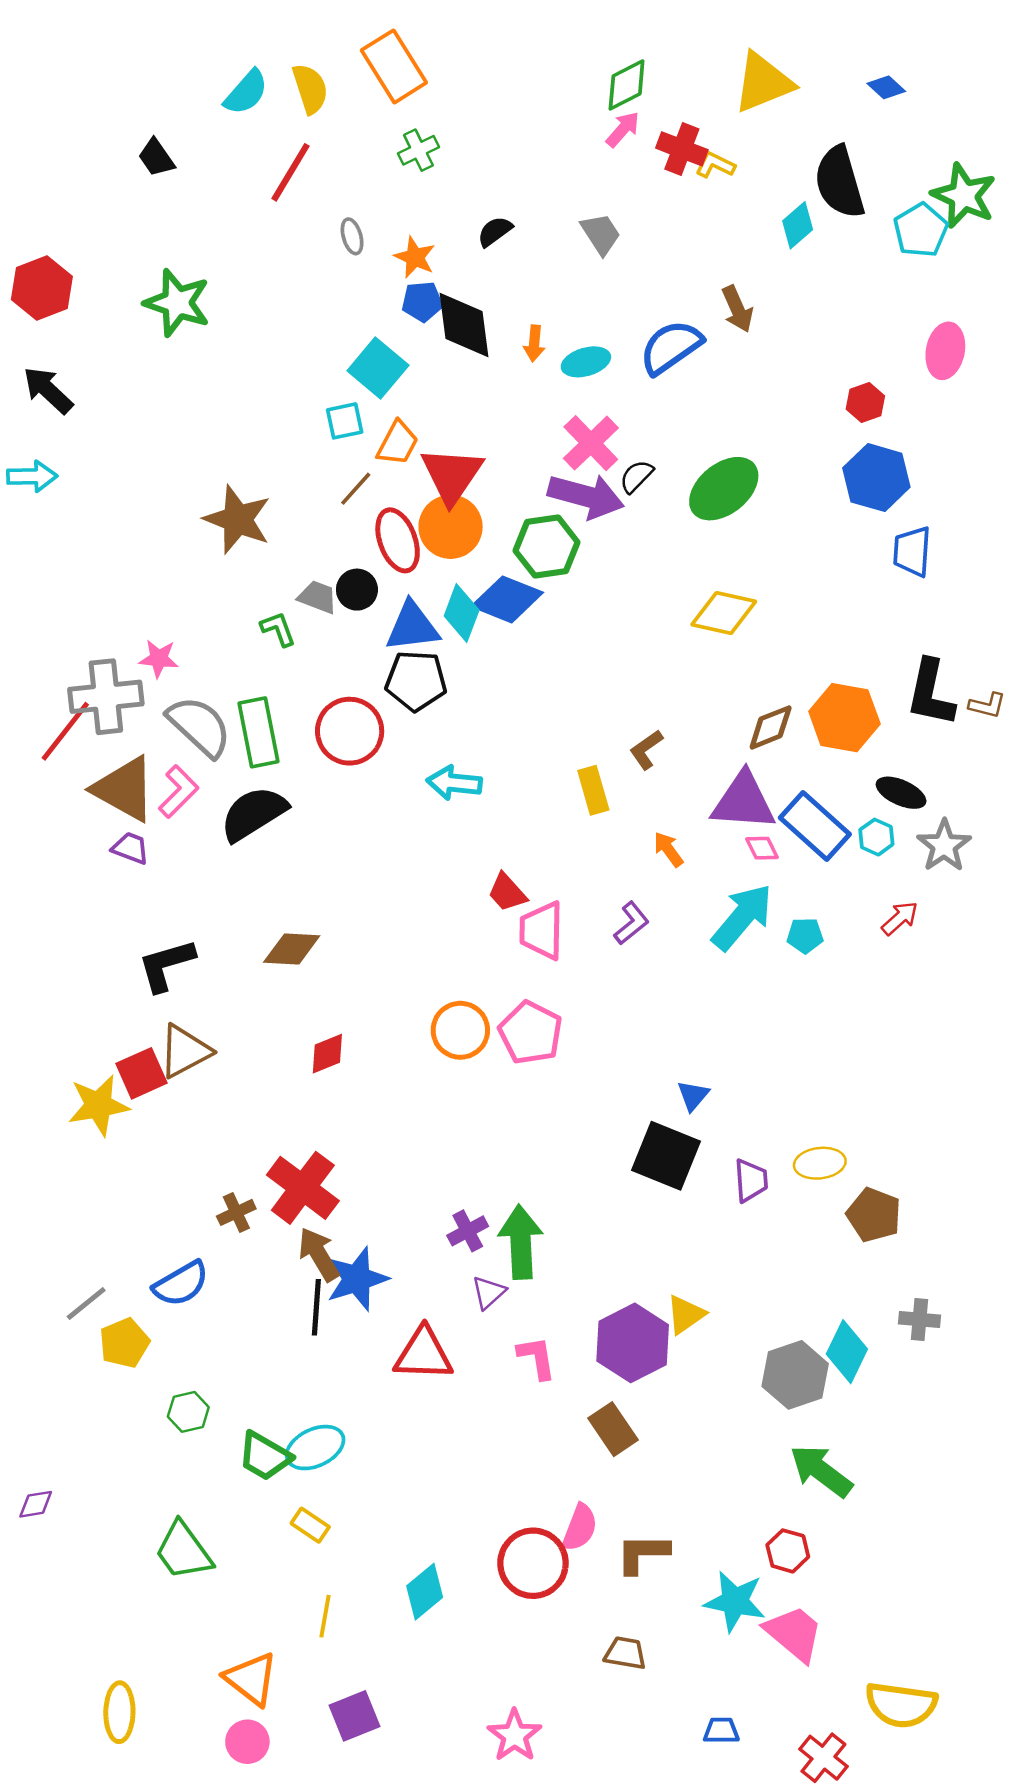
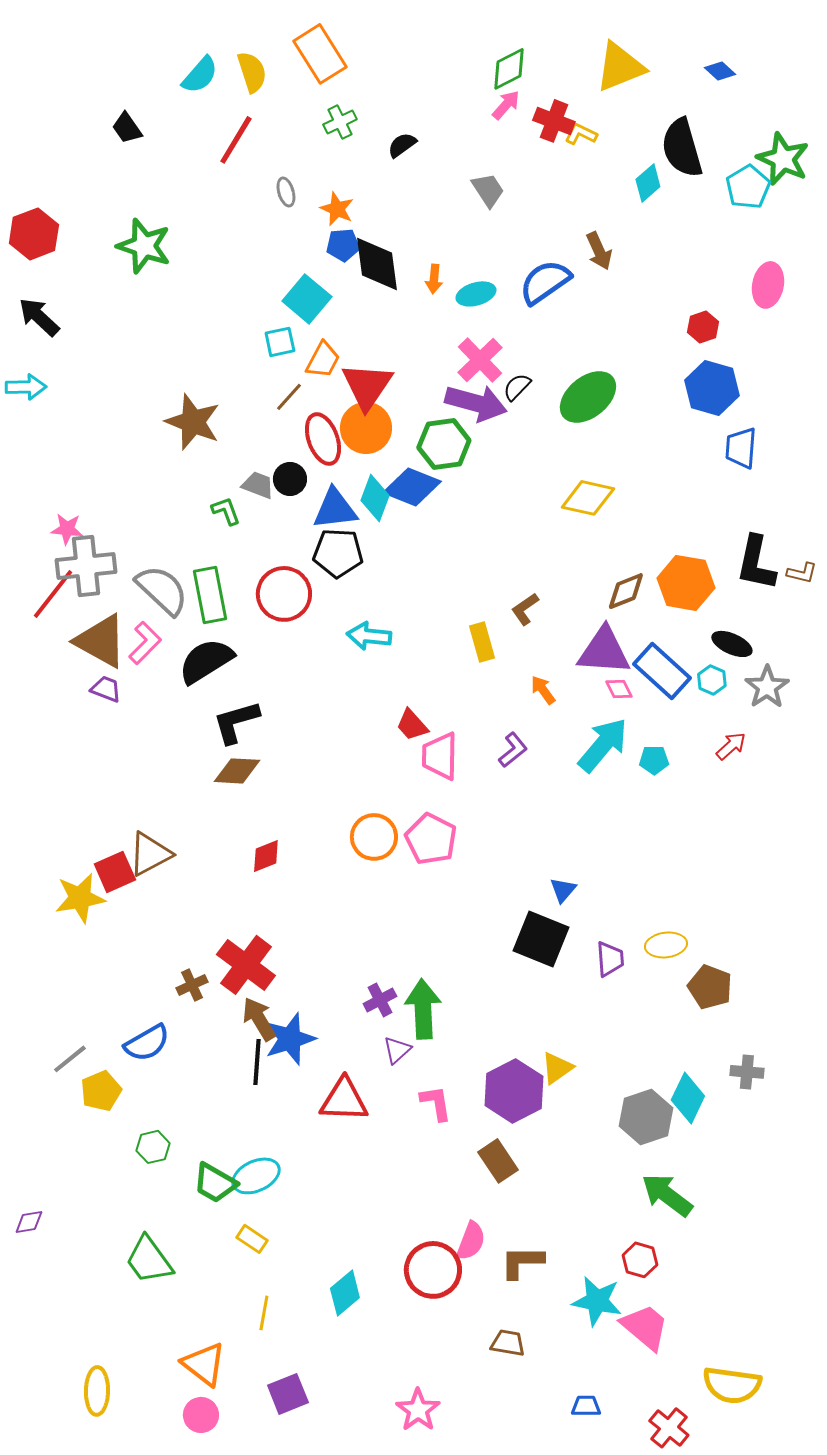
black semicircle: (495, 231) -> (402, 145), moved
pink star: (159, 659) -> (67, 529), moved
black L-shape: (166, 965) -> (236, 722), moved

